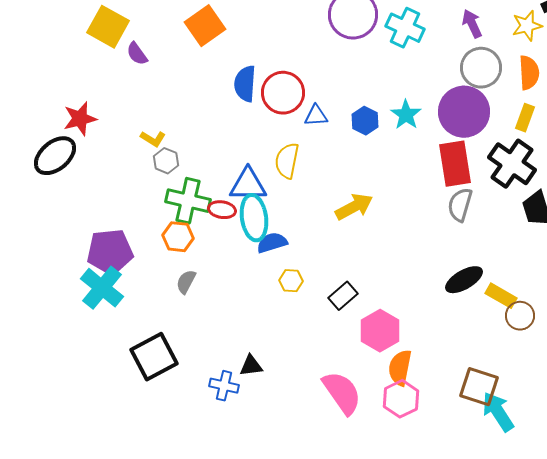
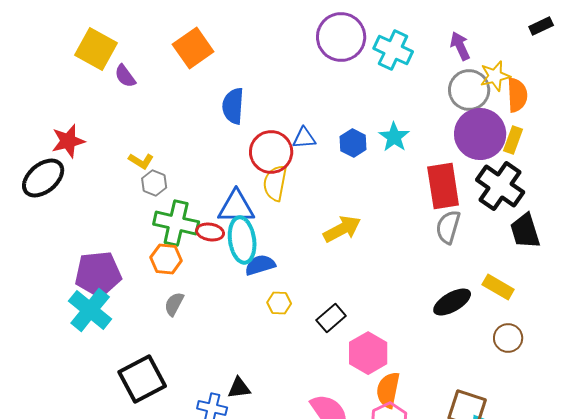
yellow star: (527, 26) -> (495, 76), moved
red circle: (283, 93) -> (271, 152), moved
purple circle: (464, 112) -> (480, 134), moved
yellow rectangle: (501, 296) -> (498, 287), moved

